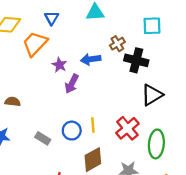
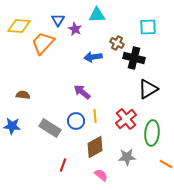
brown cross: (117, 44) -> (117, 43), turned -32
purple star: (59, 65) -> (75, 29), moved
purple arrow: (72, 84) -> (82, 92), moved, turned 102
gray rectangle: (43, 138) -> (50, 128), size x1.5

